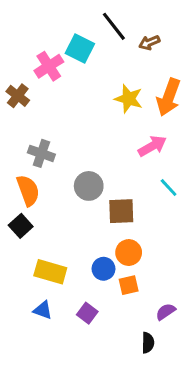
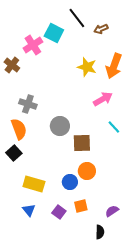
orange square: (129, 285) -> (81, 206), moved
blue triangle: (43, 310) -> (29, 210), turned 32

